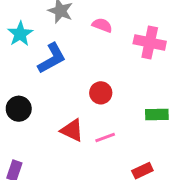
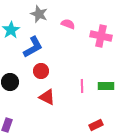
red circle: (101, 93) -> (41, 71), moved
pink line: (105, 137) -> (82, 86), moved, turned -72

